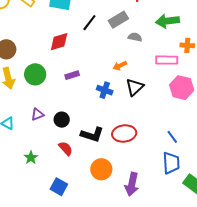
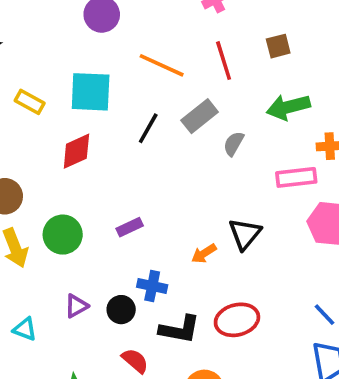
gray semicircle: (135, 37) -> (234, 144), turned -64
red diamond: (59, 42) -> (76, 151), moved
orange arrow: (120, 66) -> (204, 254), moved
blue cross: (105, 90) -> (152, 286), moved

